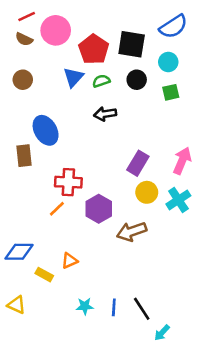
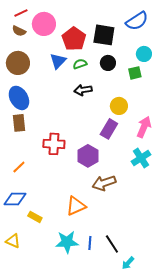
cyan circle: (168, 62) -> (144, 54), moved
brown circle: (23, 80) -> (18, 63), size x1.5
blue ellipse: (46, 130) -> (19, 98), moved
yellow circle: (147, 192) -> (119, 106), moved
orange line: (57, 209) -> (19, 167), moved
purple hexagon: (99, 209) -> (88, 156), moved
orange triangle: (70, 261) -> (76, 206), moved, size x1.5
cyan star: (85, 306) -> (67, 242), size x1.6

